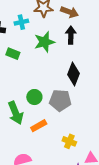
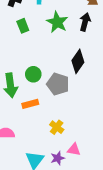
green star: (45, 42) -> (57, 22), turned 30
green rectangle: (13, 54) -> (23, 26), turned 32

